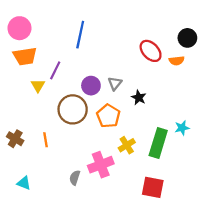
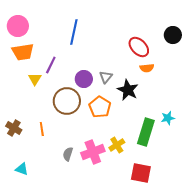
orange semicircle: (177, 61) -> (147, 68), moved
black star: (139, 98) -> (128, 90), size x1.5
yellow cross: (127, 145) -> (117, 145), moved
gray semicircle: (75, 178) -> (68, 154), moved

